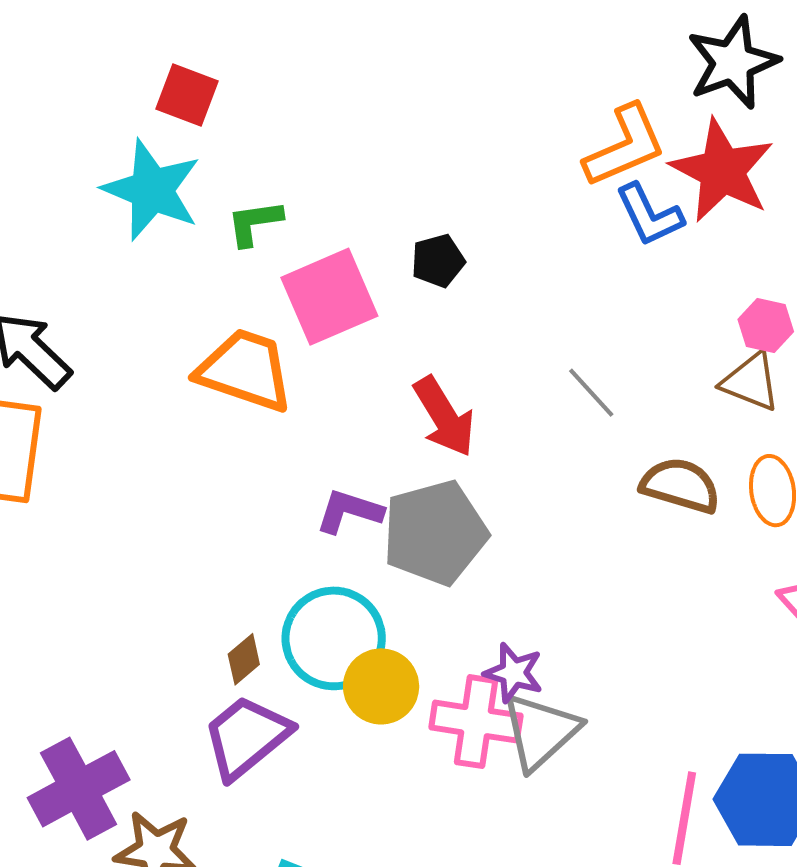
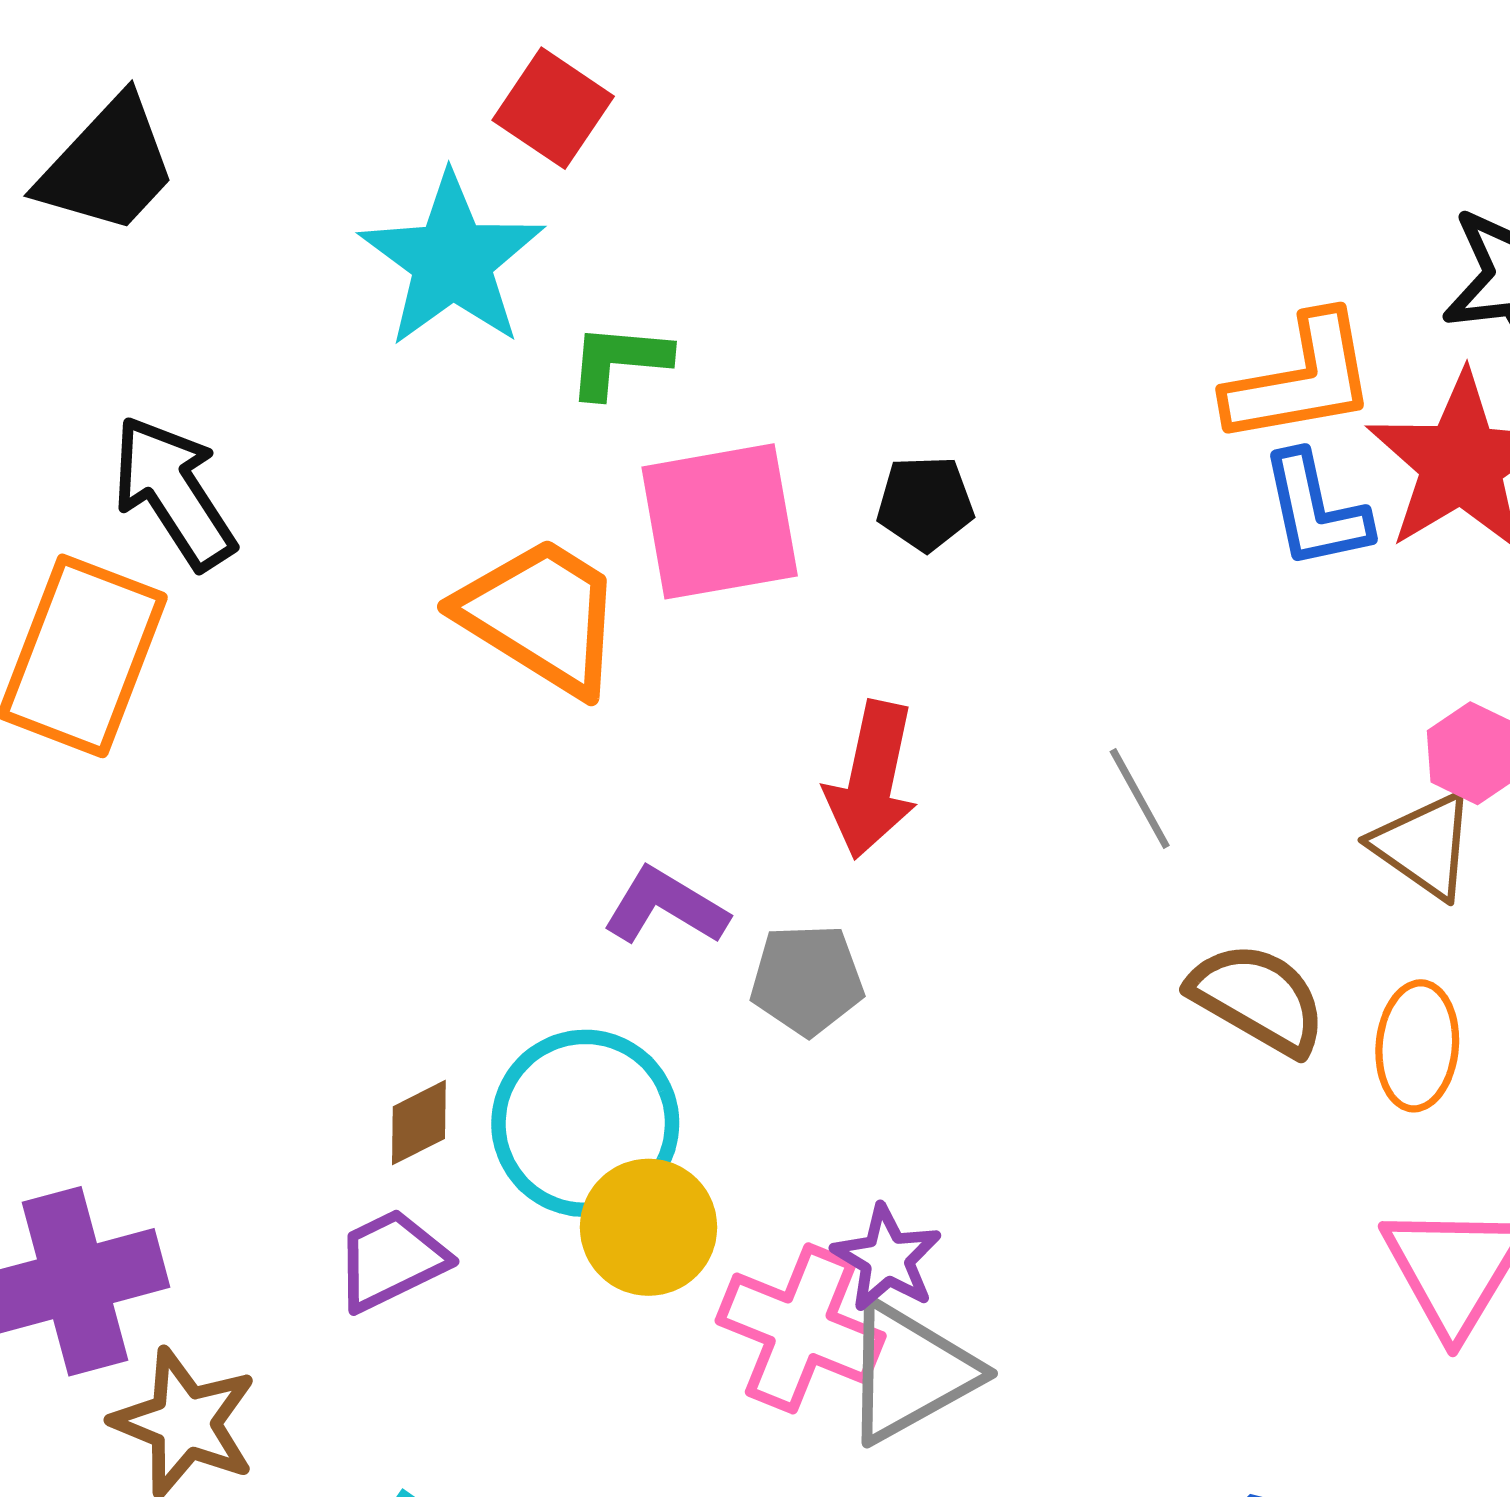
red arrow: (444, 417) -> (872, 780), turned 30
gray pentagon: (435, 533) -> (807, 980), size x0.6
purple trapezoid: (246, 737) -> (391, 1260), size x0.7

